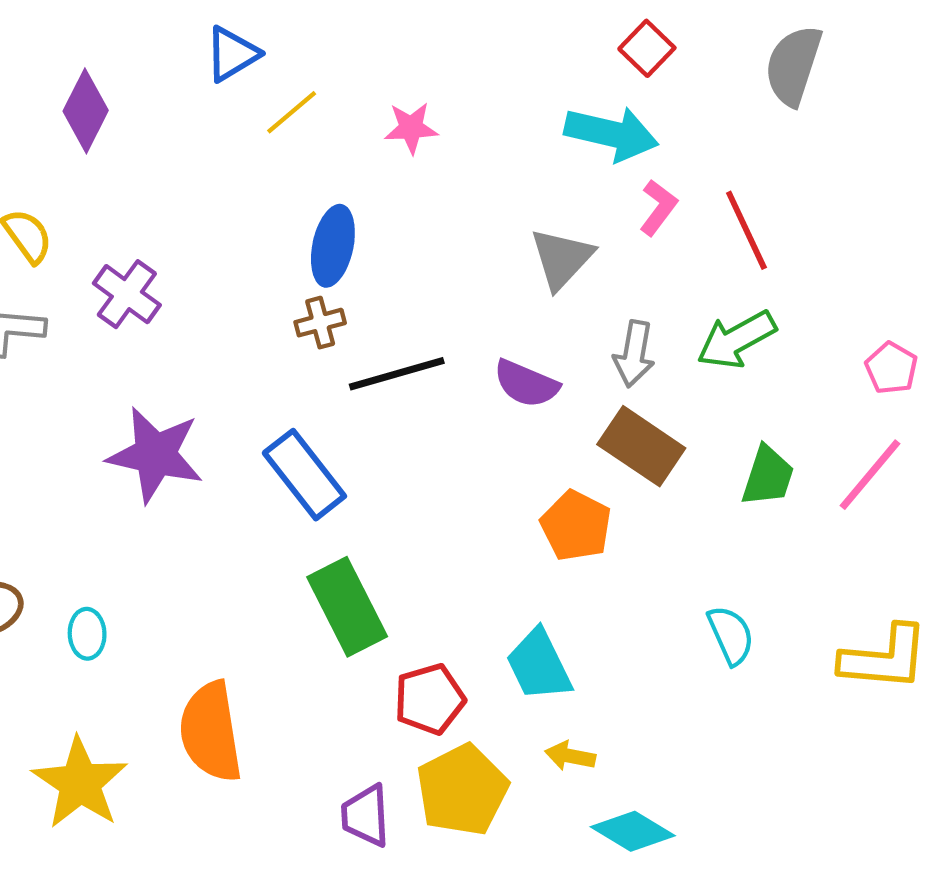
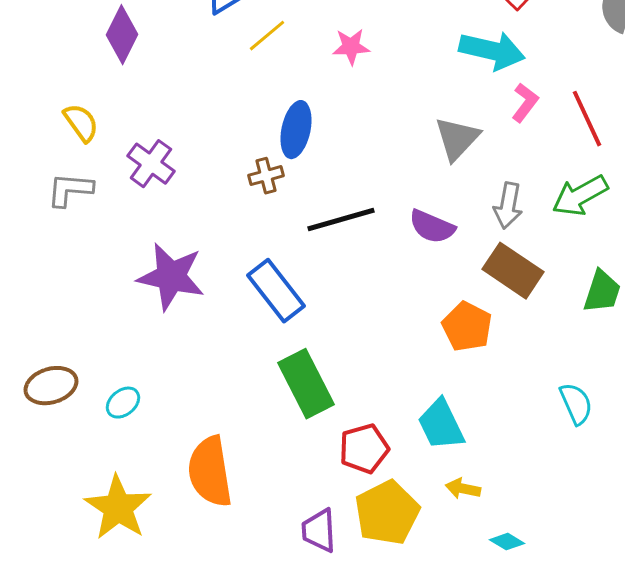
brown cross: (320, 323) -> (266, 176), moved
cyan ellipse: (87, 634) -> (123, 403), turned 52
cyan diamond: (633, 831) -> (507, 542), size x0.6

